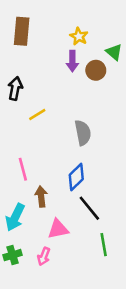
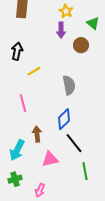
brown circle: (96, 70) -> (81, 45), moved
pink line: (23, 169) -> (23, 103), moved
pink arrow: (44, 256) -> (40, 190), moved

